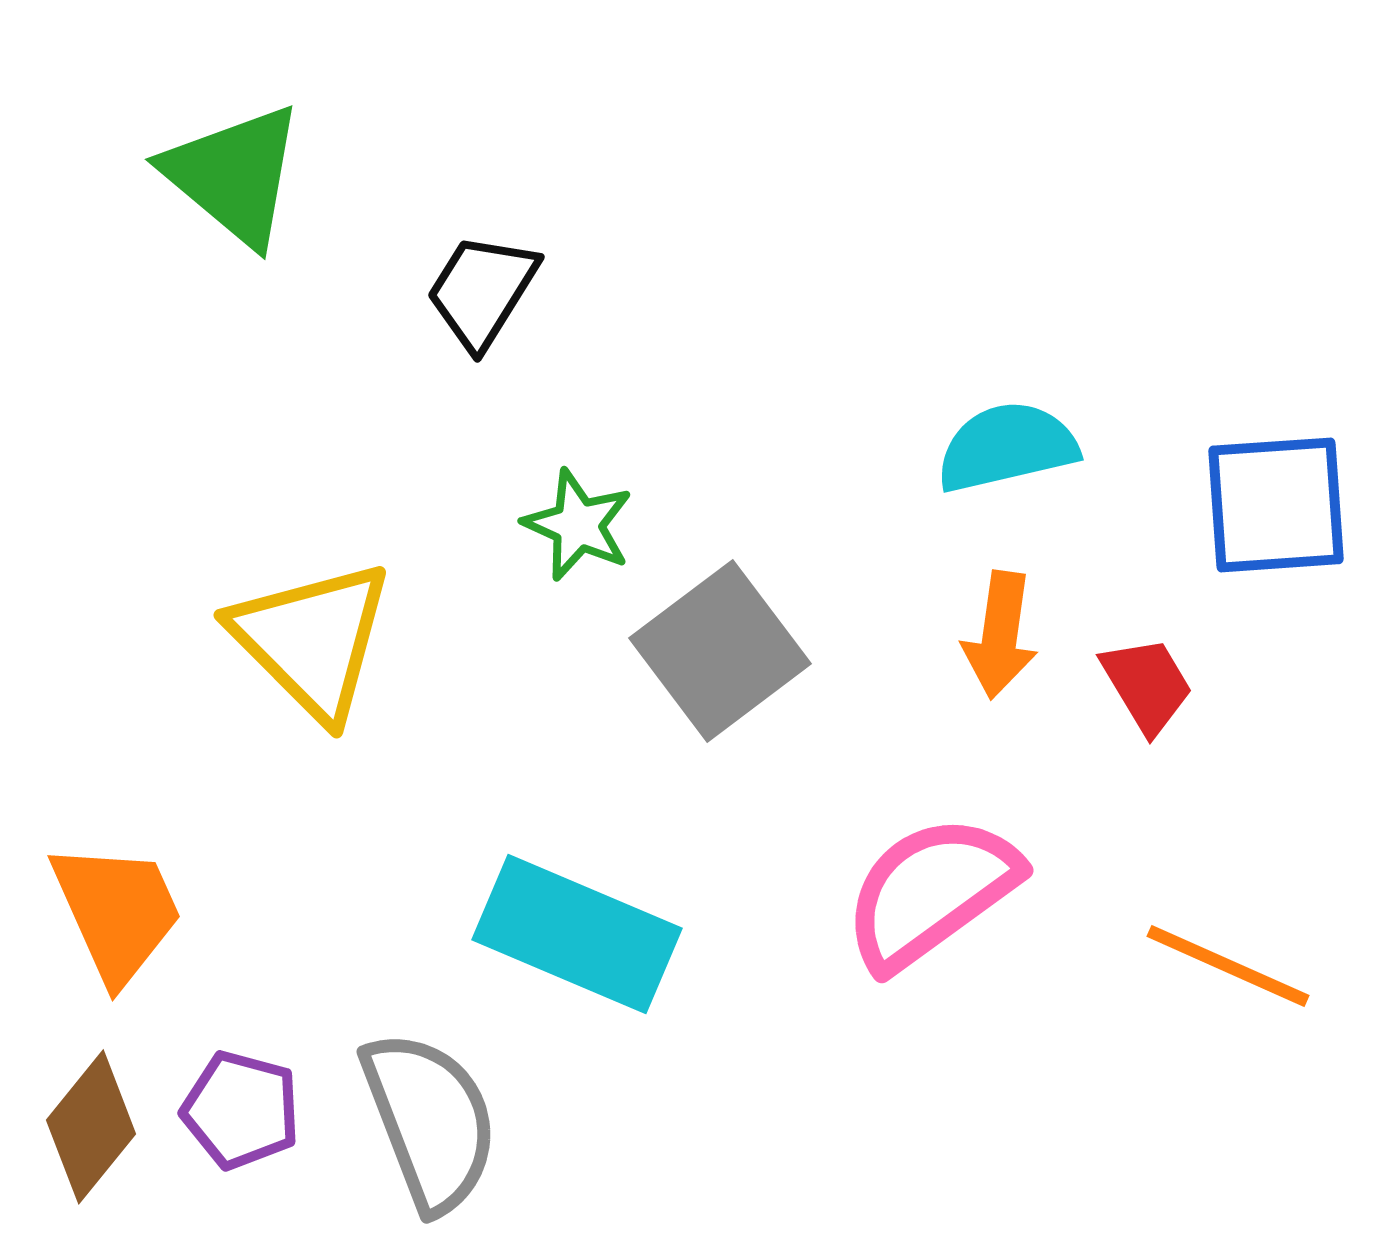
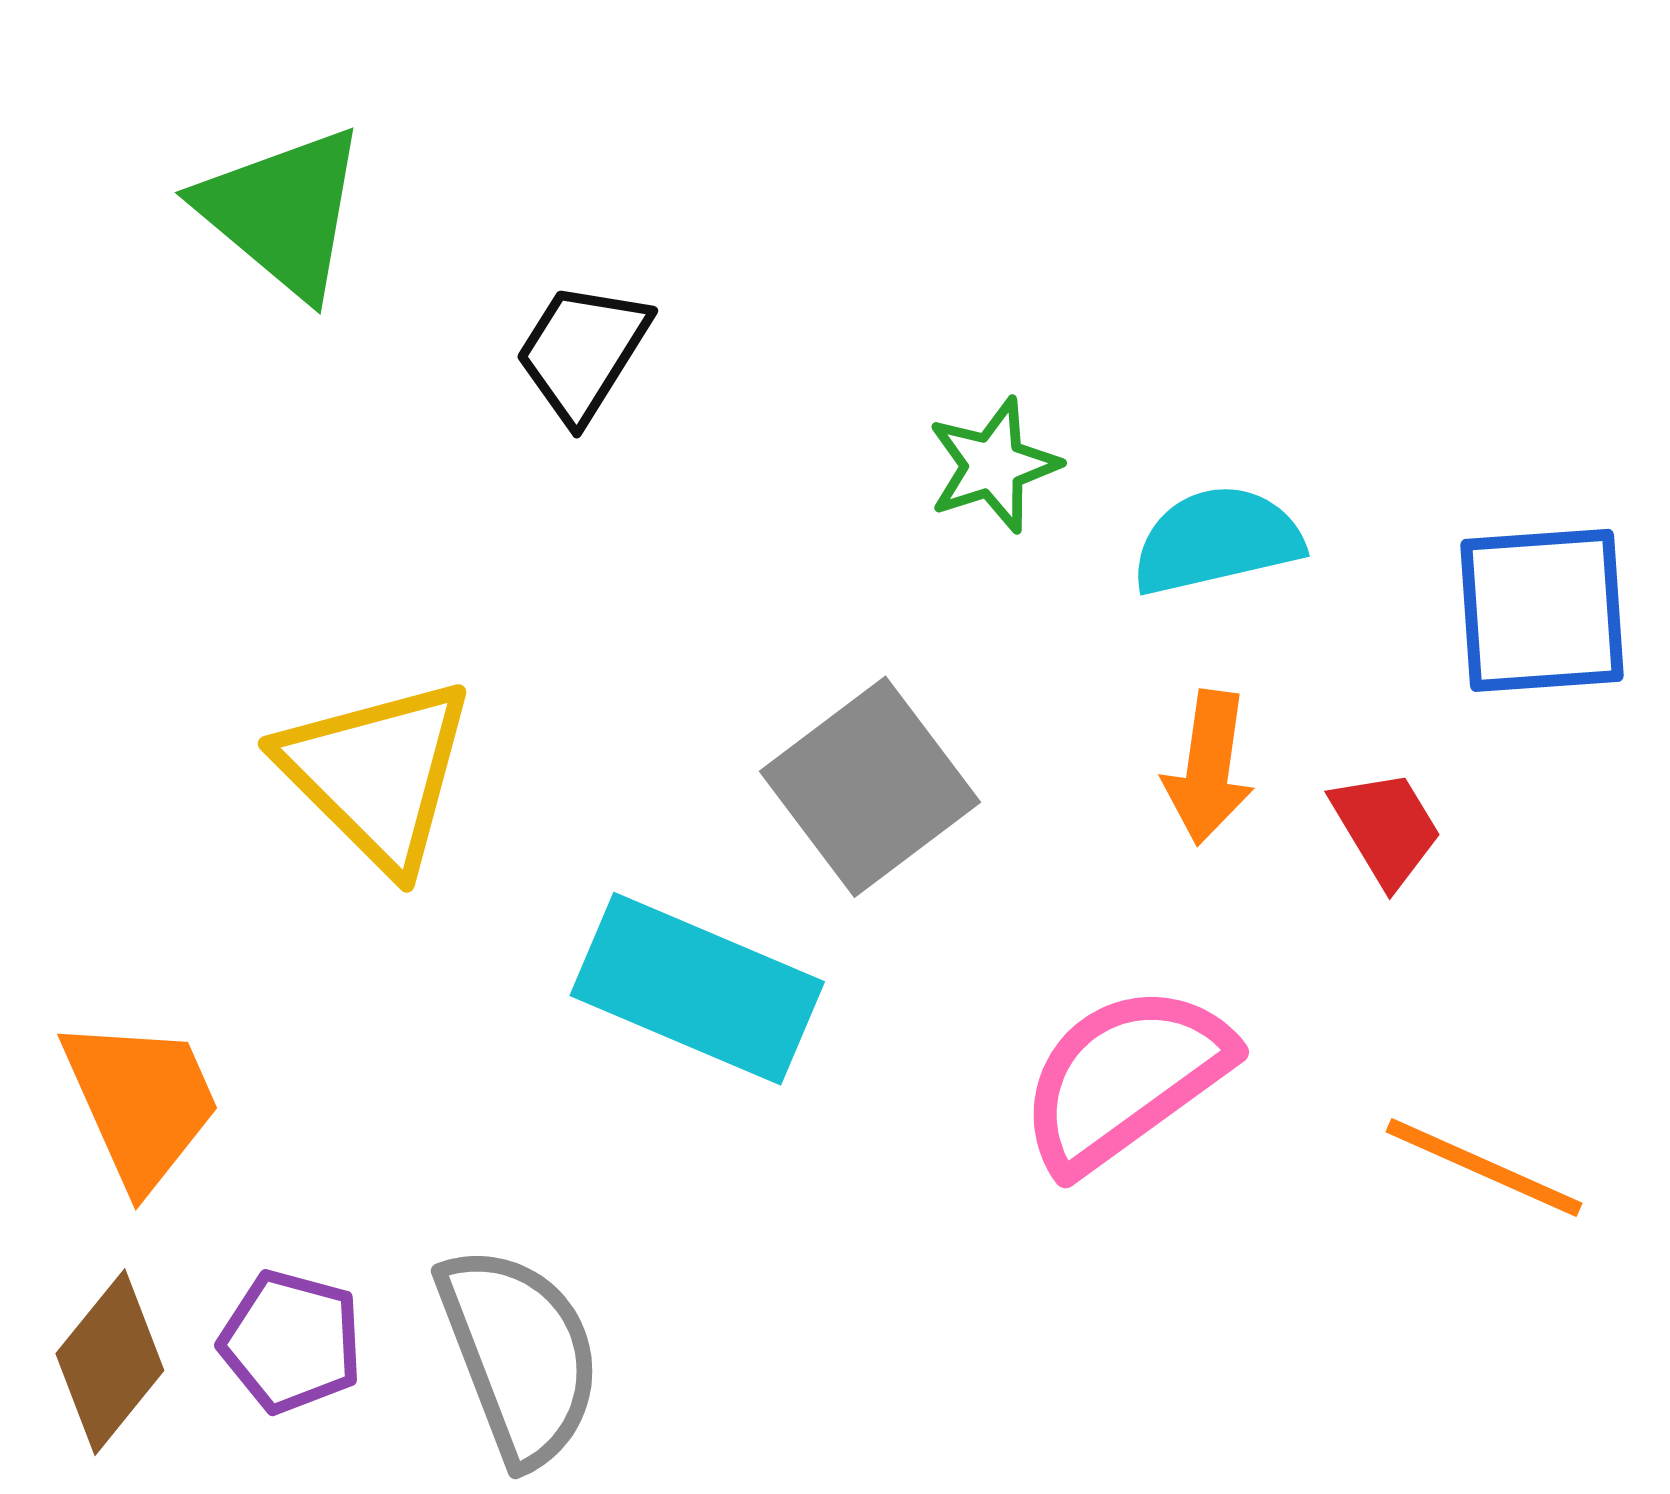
green star: (578, 525) -> (993, 465), moved, turned 30
cyan rectangle: (577, 934) -> (697, 989), moved

